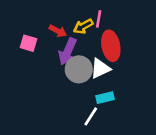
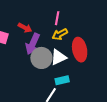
yellow arrow: (83, 26) -> (60, 34), moved
red ellipse: (111, 46) -> (80, 50), moved

